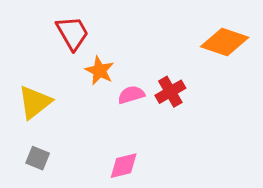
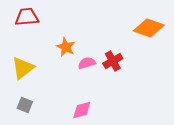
red trapezoid: (72, 33) -> (27, 17), moved, turned -65

